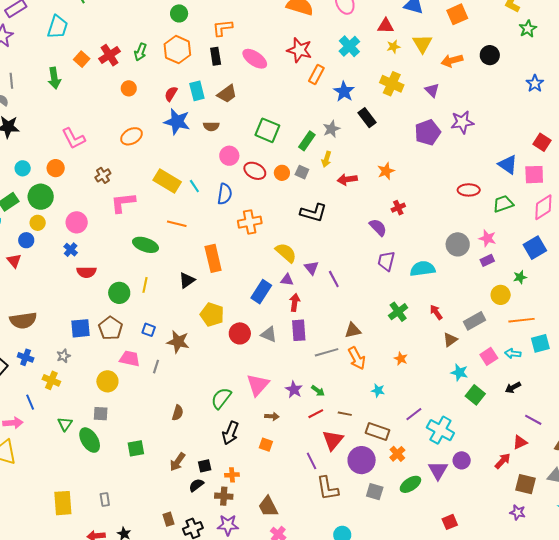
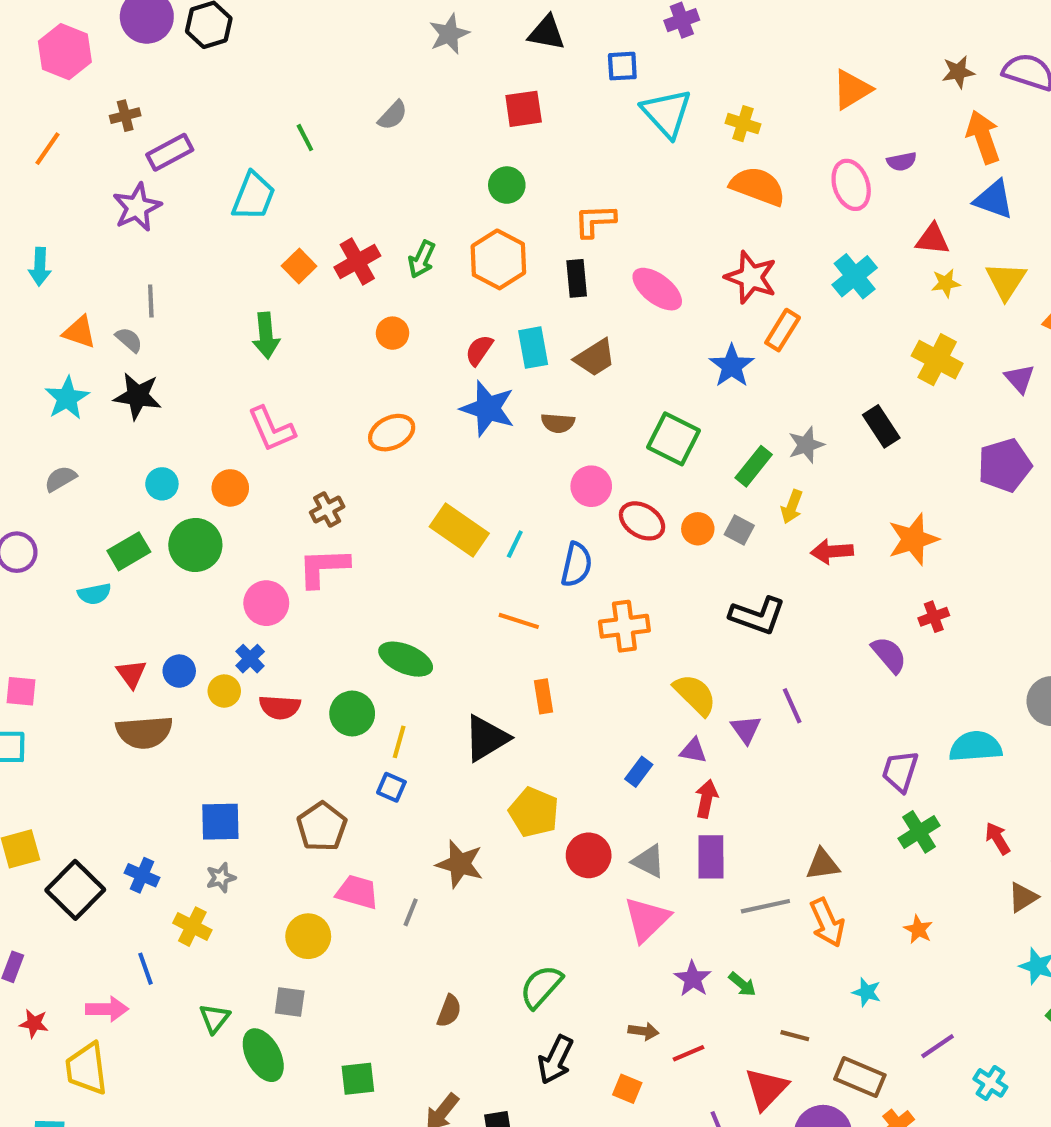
green arrow: (54, 78) -> (266, 336), moved
blue star: (344, 91) -> (732, 366), moved
orange star: (386, 171) -> (913, 539), size x1.4
cyan line: (194, 186) -> (515, 544), turned 56
pink L-shape: (123, 203) -> (323, 567), moved
yellow circle: (38, 223) -> (224, 691), moved
orange line: (177, 224) -> (519, 621), moved
blue circle: (26, 240) -> (179, 671), moved
orange rectangle: (213, 258) -> (544, 696), size x0.6
purple trapezoid: (386, 261) -> (900, 771), moved
purple line: (334, 279) -> (792, 706), moved
black triangle: (187, 280) -> (486, 738), size x1.4
blue rectangle: (261, 292) -> (639, 772), size x0.6
green circle: (119, 293) -> (352, 713), moved
brown semicircle: (23, 320) -> (144, 732), moved
blue square: (81, 328) -> (220, 822), moved
blue square: (149, 330) -> (391, 787), moved
pink triangle: (258, 385) -> (647, 919), moved
red line: (316, 414) -> (688, 1053), moved
cyan cross: (440, 430) -> (990, 1083), size x0.6

